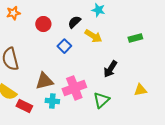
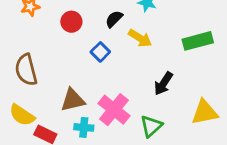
green rectangle: (135, 38) -> (198, 41), size x1.5
pink cross: (74, 88) -> (114, 110), turned -30
yellow triangle: (140, 90) -> (205, 112), size x1.5

